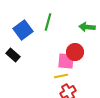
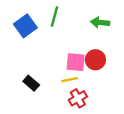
red circle: (75, 52) -> (95, 60), moved
black rectangle: (13, 55) -> (31, 83), moved

